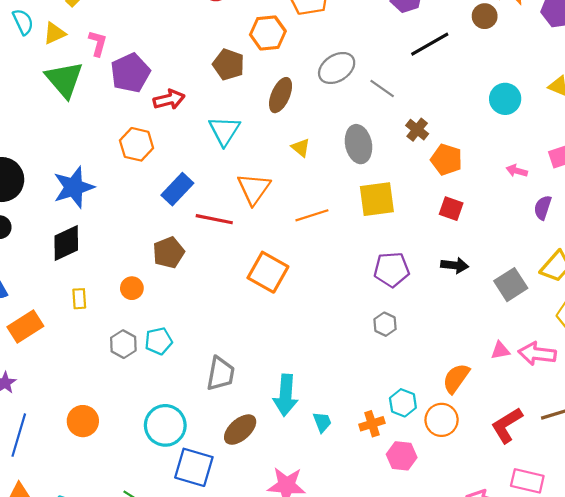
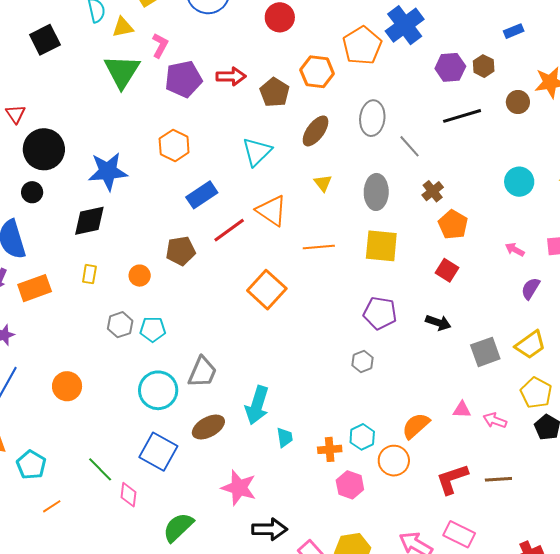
gray ellipse: (337, 68) -> (372, 118), turned -64
red arrow: (169, 100) -> (231, 76), moved
orange triangle: (254, 189) -> (272, 211), turned -44
red line: (214, 219) -> (229, 230), turned -60
pink arrow: (537, 354) -> (495, 420), size x0.7
cyan circle: (165, 425) -> (158, 390), moved

